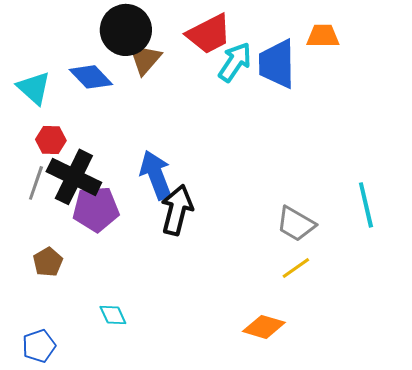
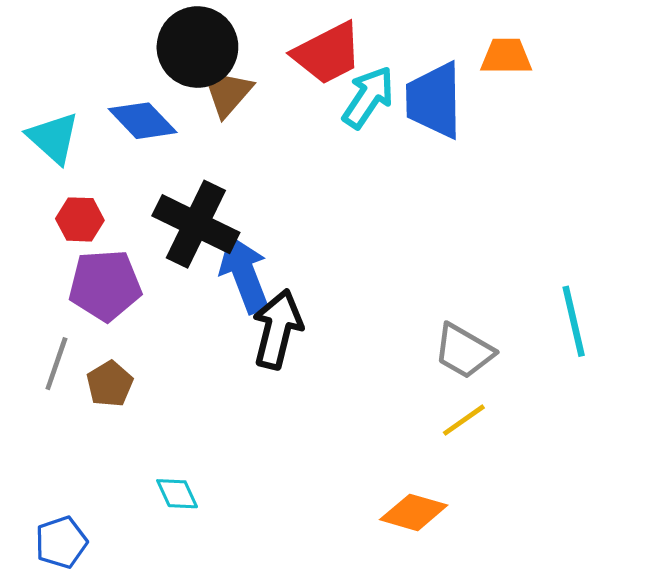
black cross: (74, 177) -> (196, 224), moved
gray line: (36, 183) -> (56, 364), moved
purple pentagon: (96, 209) -> (105, 285), moved
brown pentagon: (48, 262) -> (110, 384), moved

